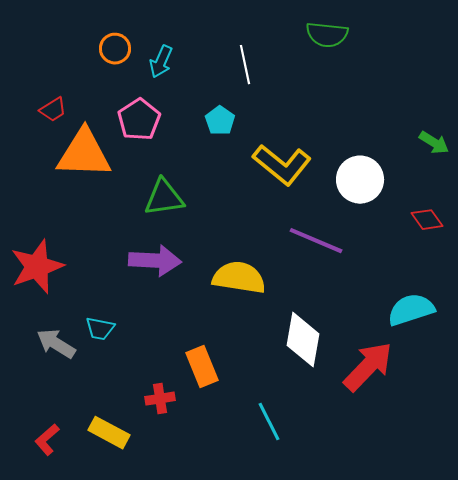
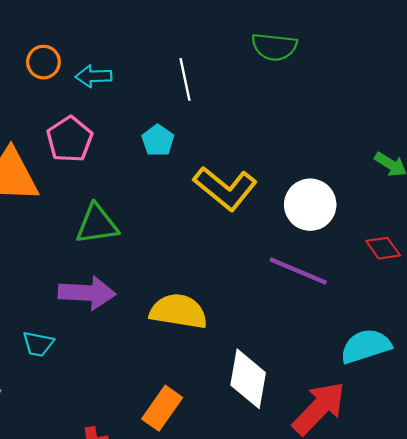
cyan arrow: (161, 62) -> (94, 76), turned 64
purple line: (316, 241) -> (298, 271), moved
cyan trapezoid: (100, 329) -> (38, 344), moved
orange rectangle: (202, 367) -> (162, 408), moved, turned 57

